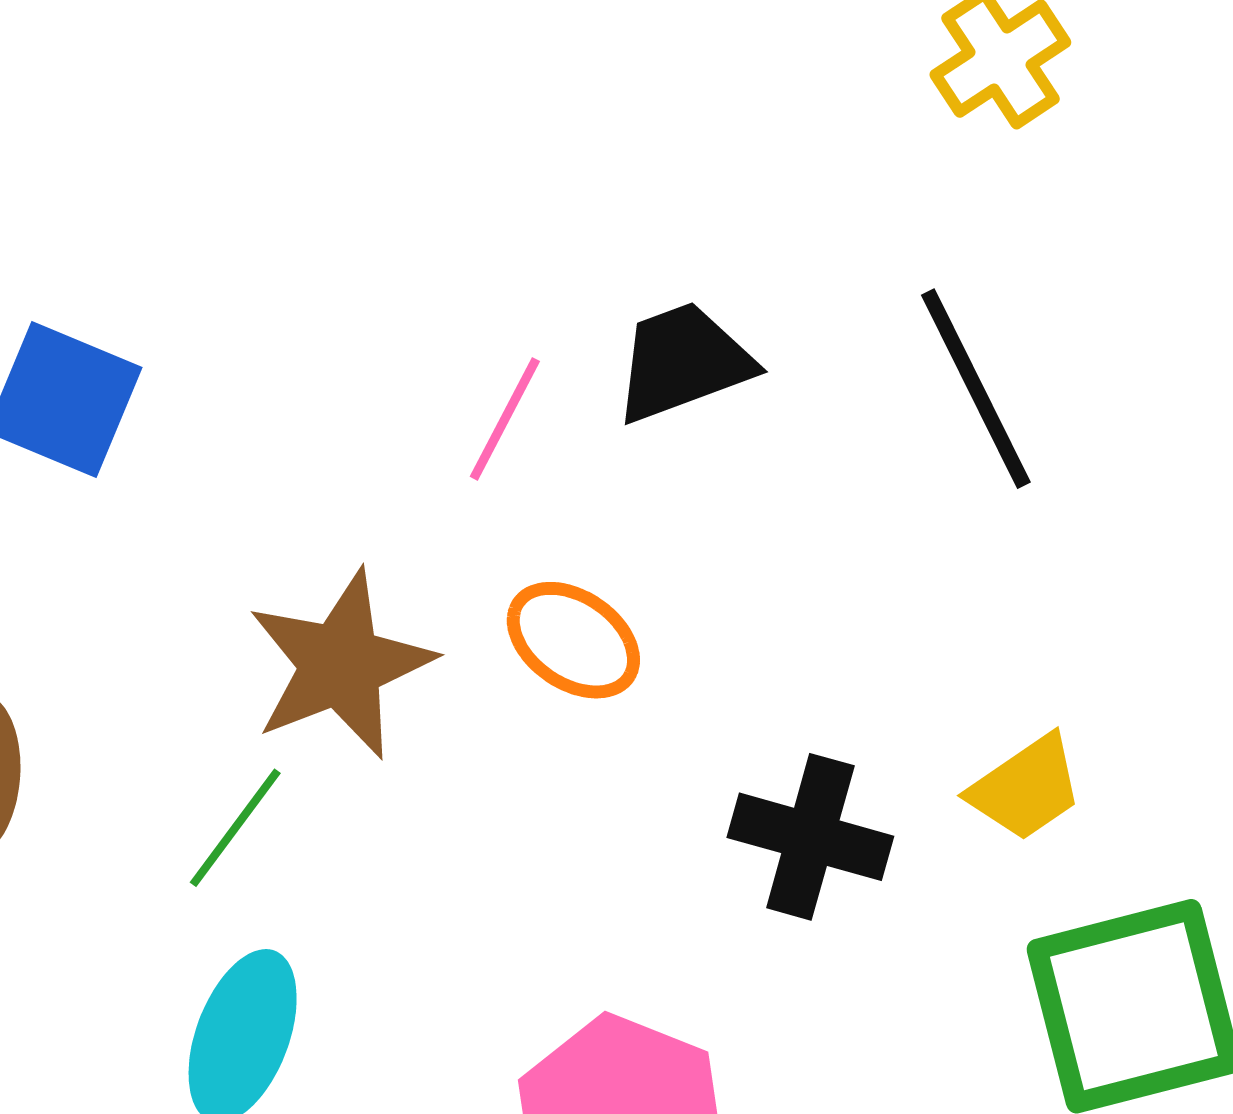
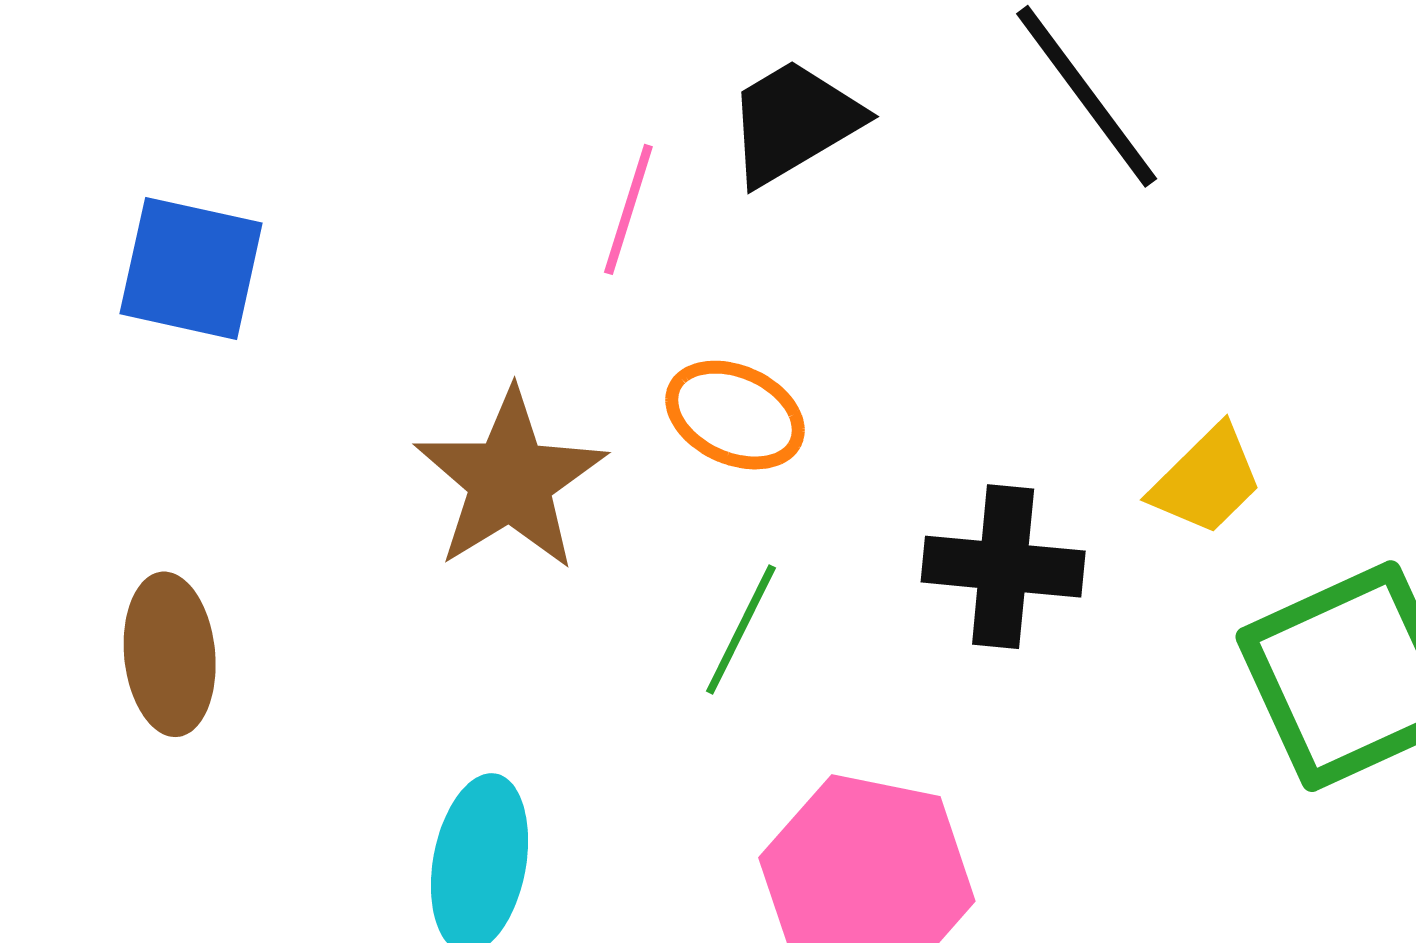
green line: (235, 828) -> (741, 629), moved

